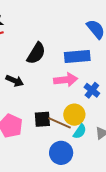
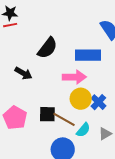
blue cross: (92, 90) -> (98, 102), moved
yellow circle: (74, 115) -> (81, 99), moved

